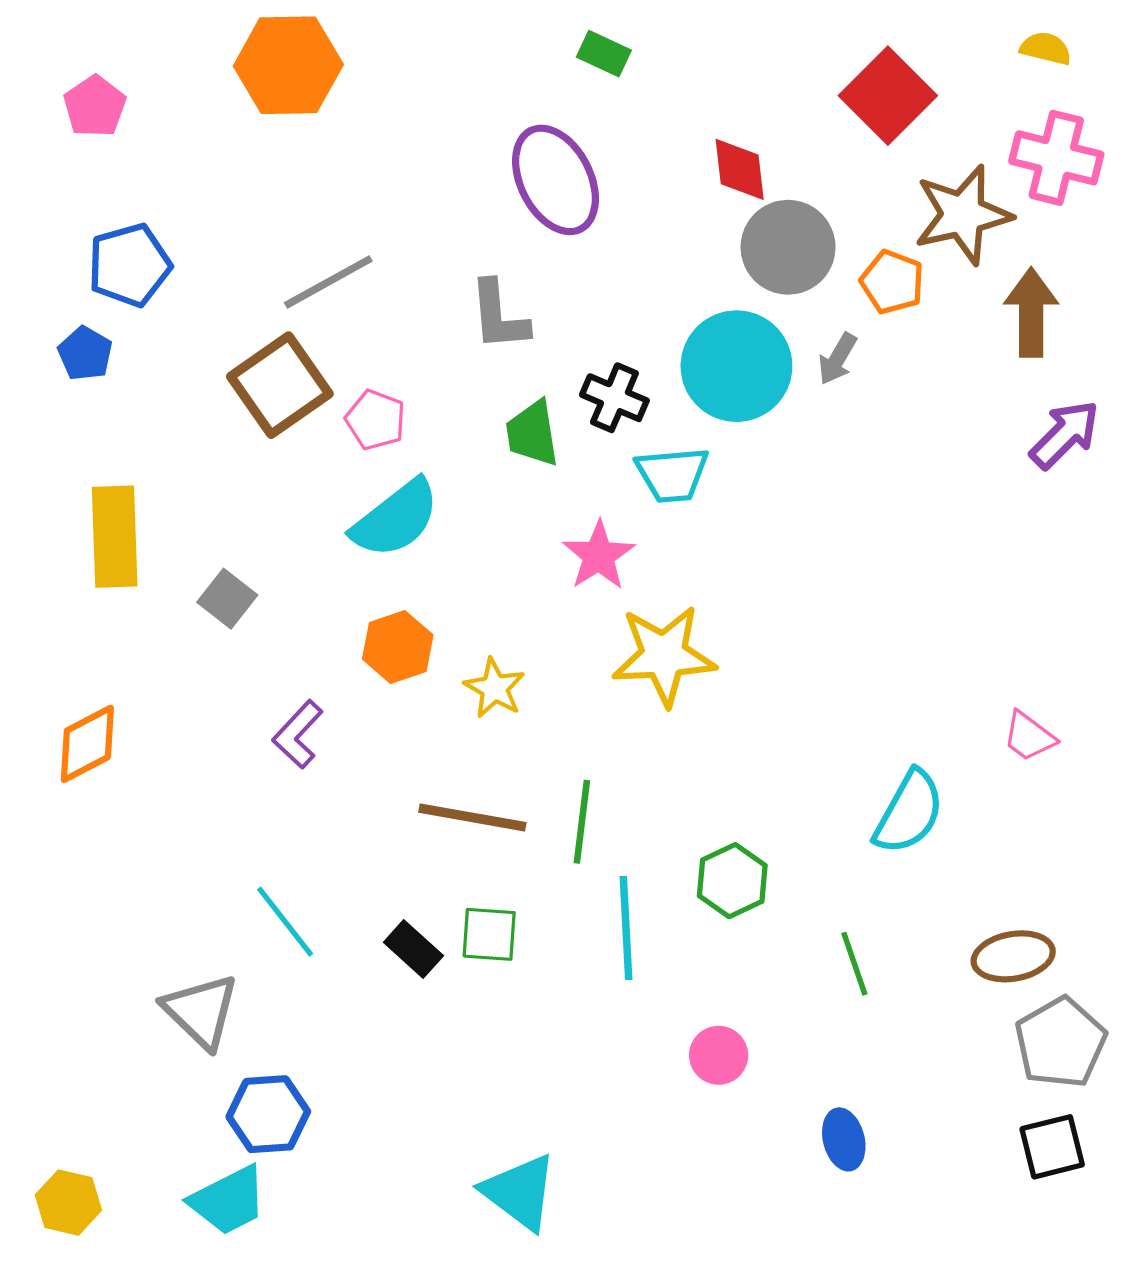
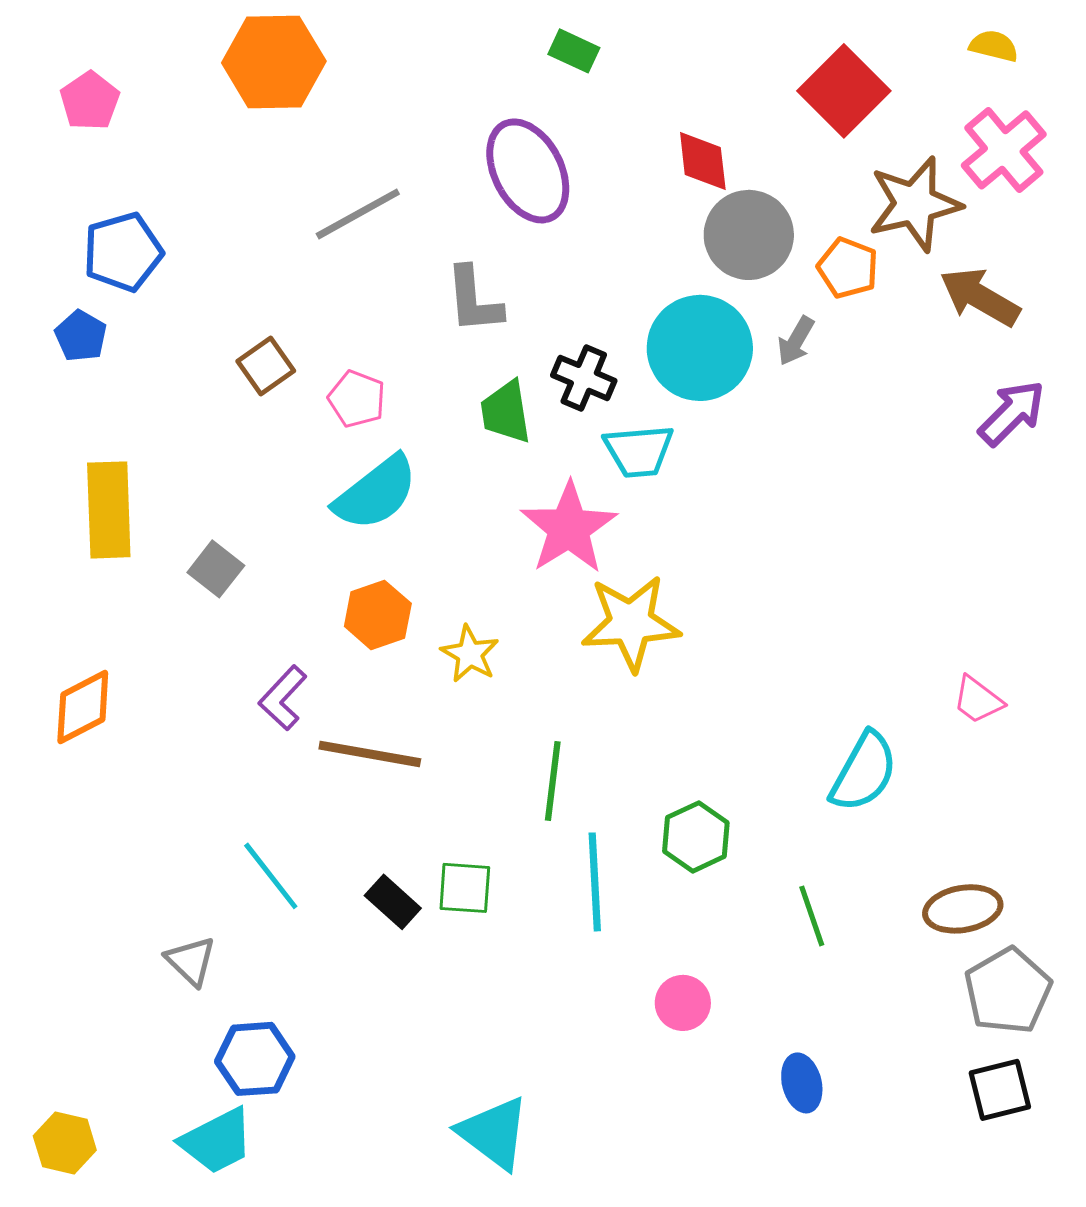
pink cross: (1056, 158) -> (1004, 150), turned 36
gray line: (328, 282) -> (358, 214), moved
brown arrow: (1031, 312) -> (980, 297), turned -60
brown square: (280, 385) -> (266, 366), size x0.6
pink star: (599, 556) -> (569, 528), size x1.4
brown line: (472, 817) -> (370, 754), moved
gray triangle: (201, 1011) -> (191, 961), size x0.7

